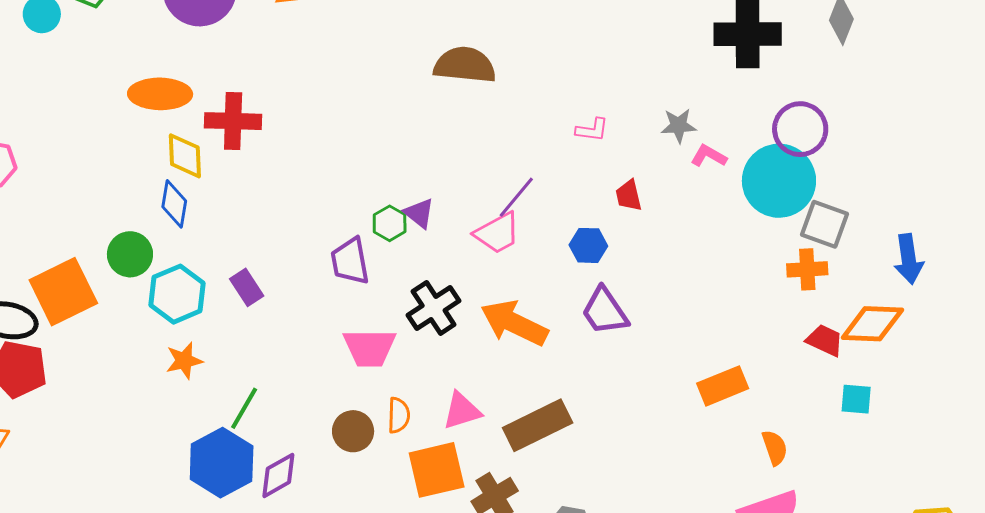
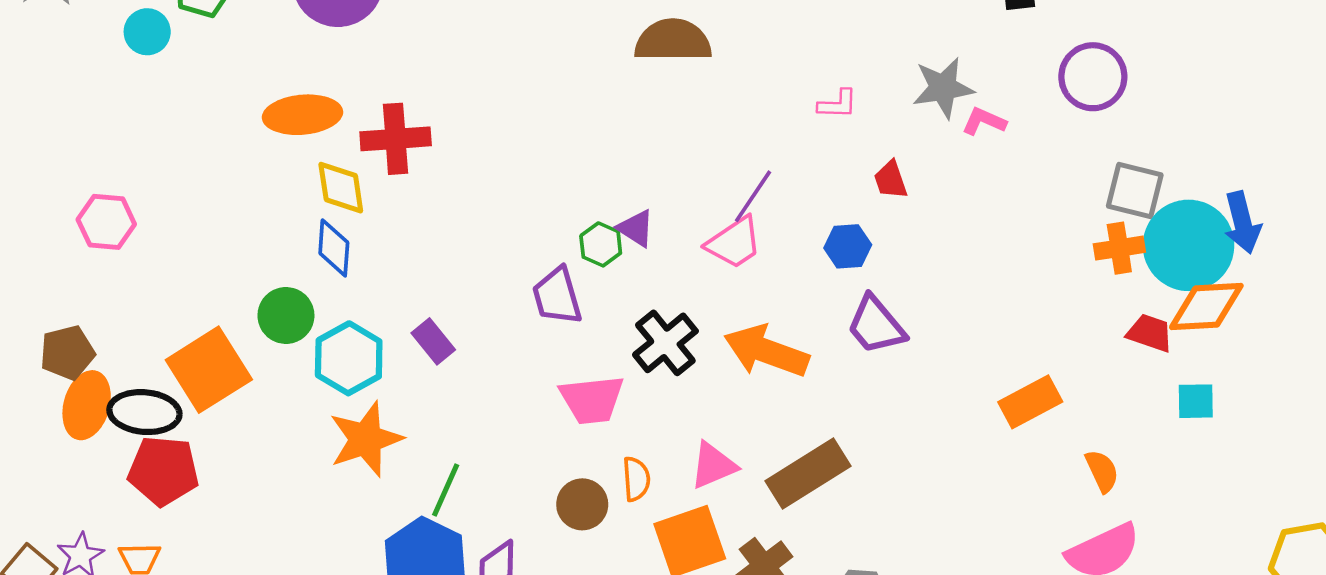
gray star: (679, 126) -> (943, 88), size x1.4
cyan circle: (779, 181) -> (1189, 245), moved
orange star: (184, 361) -> (366, 439), size x1.6

